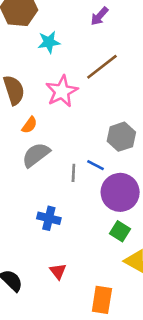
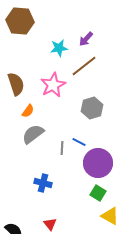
purple arrow: (99, 16) -> (86, 39), moved
cyan star: (49, 42) -> (59, 48), moved
gray hexagon: (121, 137) -> (92, 108), moved

